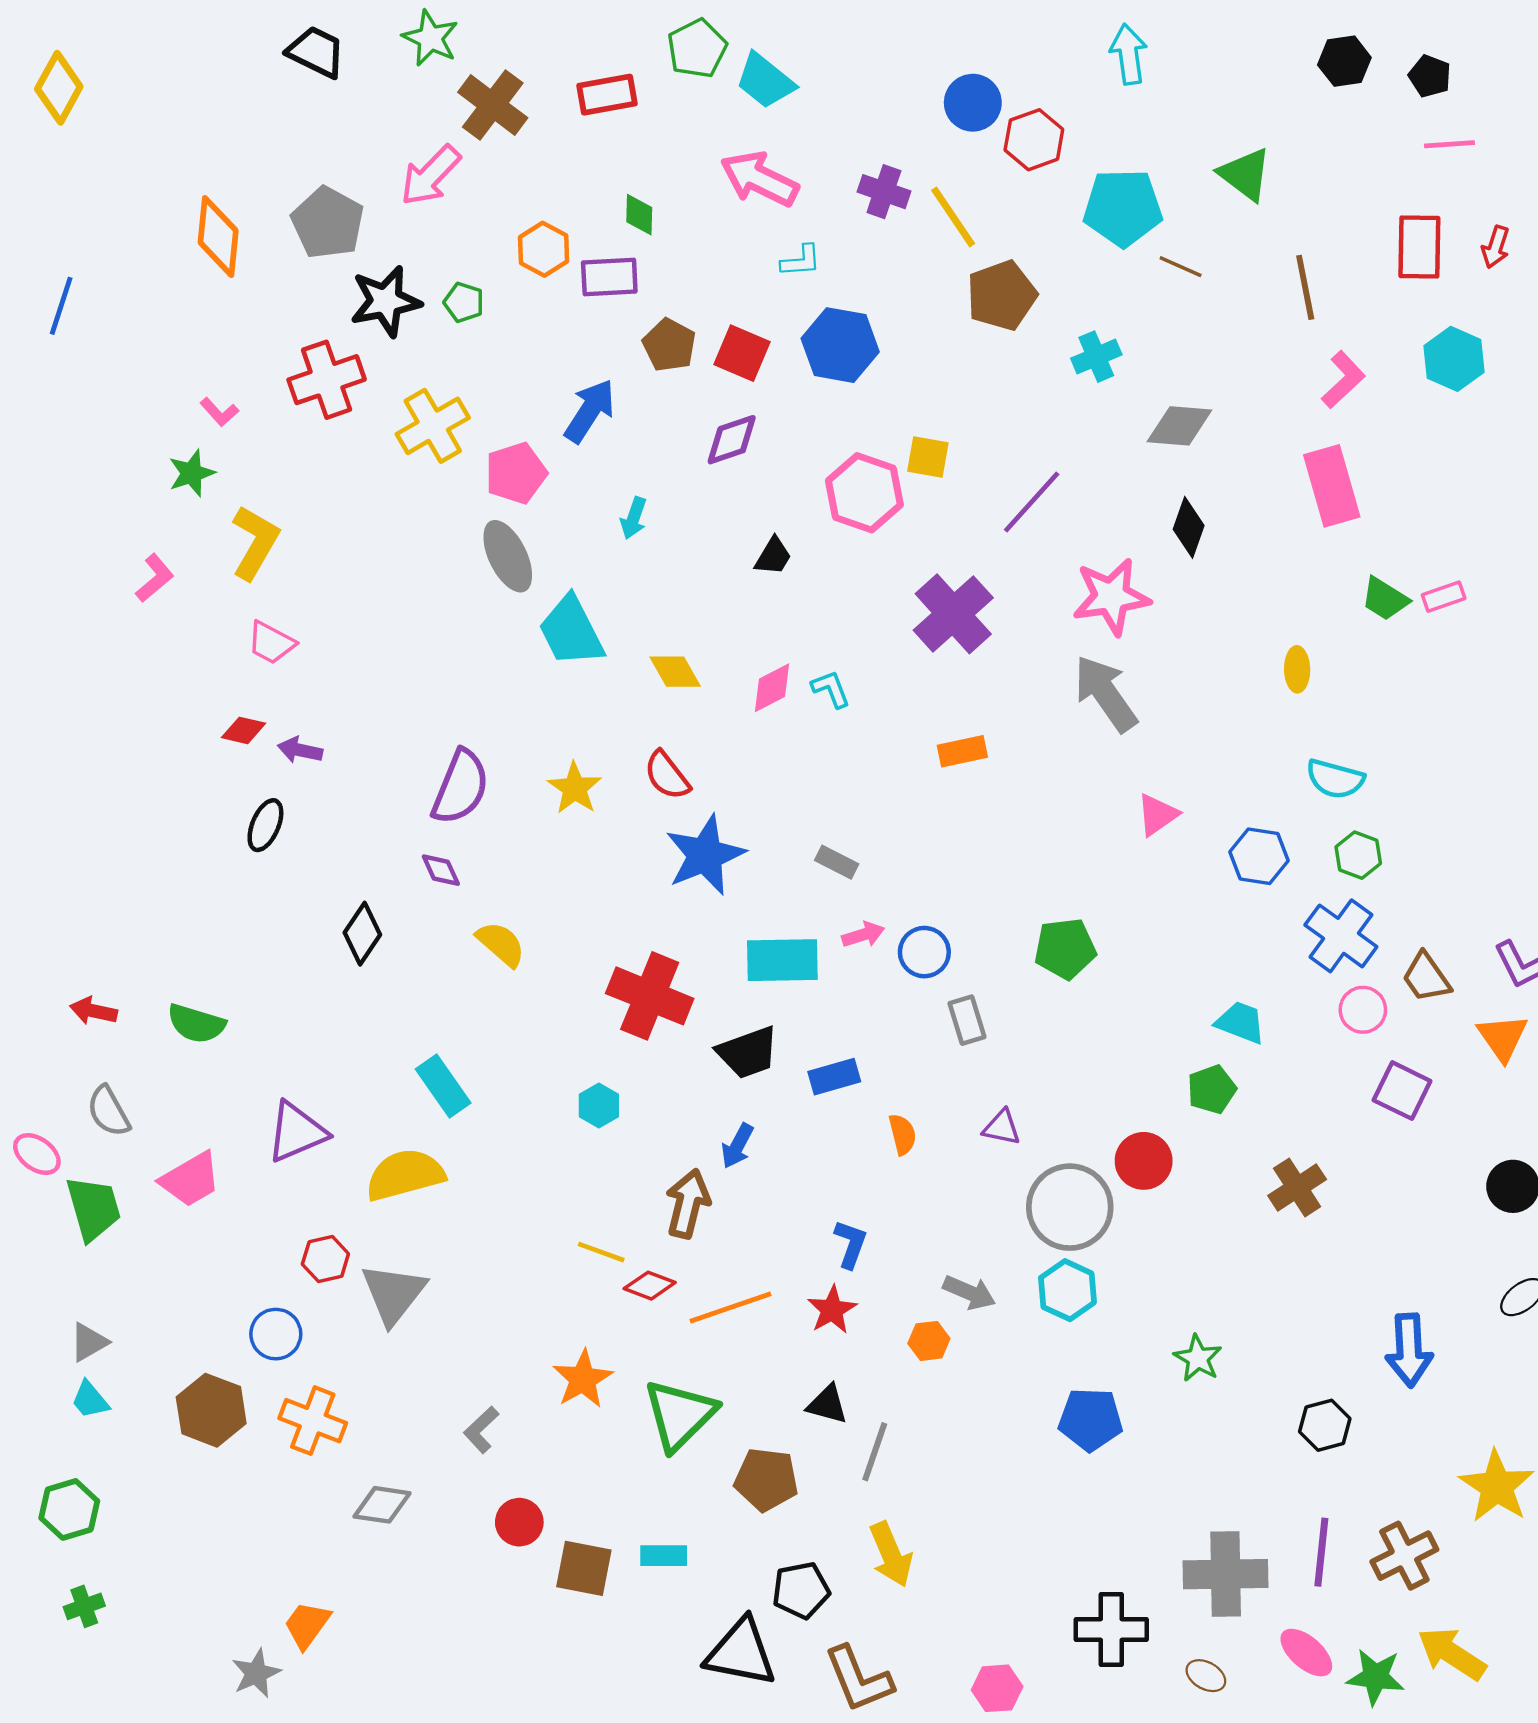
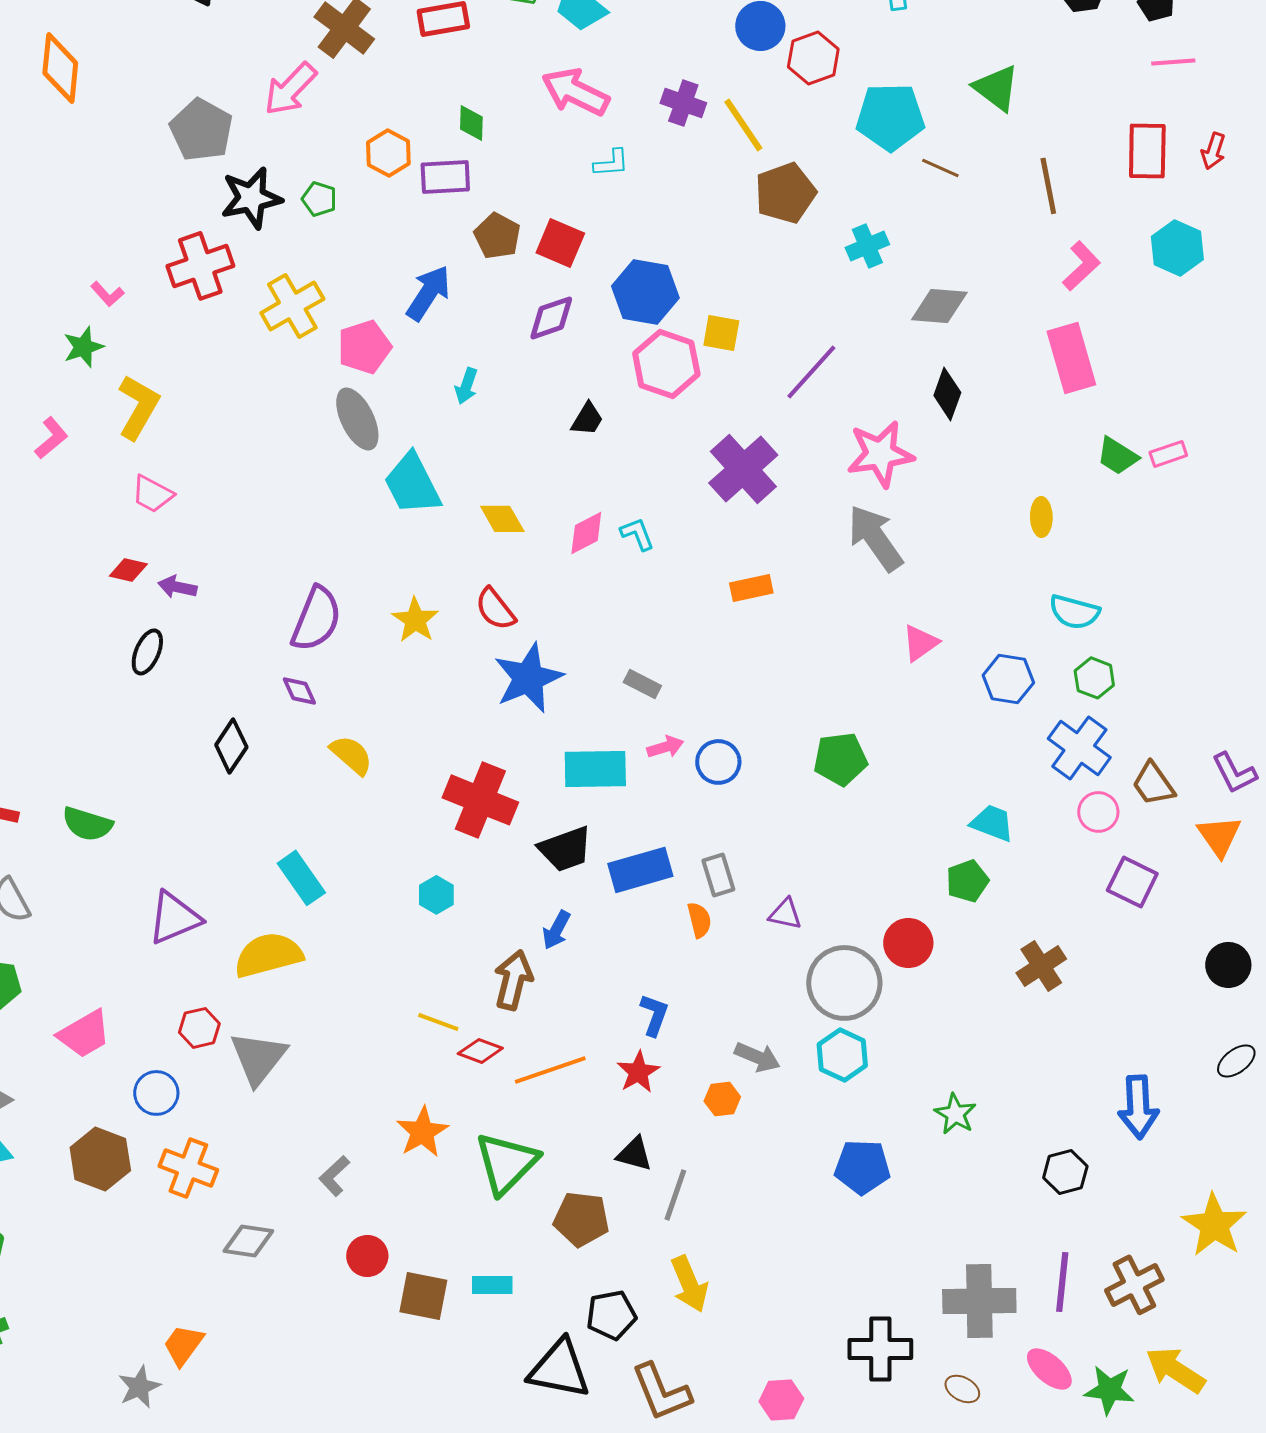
orange diamond: (218, 237) -> (60, 68), moved
blue hexagon: (840, 345) -> (645, 292), moved
gray rectangle: (967, 1020) -> (718, 875), moved
blue rectangle: (834, 1077) -> (640, 870), size x1.4
pink trapezoid: (190, 1179) -> (84, 1034), moved

